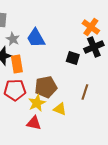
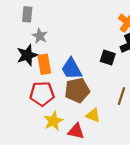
blue trapezoid: (36, 38) -> (72, 69), moved
yellow star: (37, 103) -> (53, 121), moved
red triangle: (34, 123) -> (76, 131), moved

